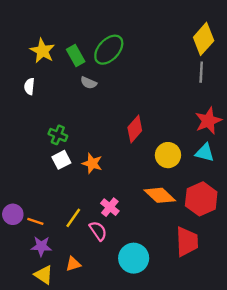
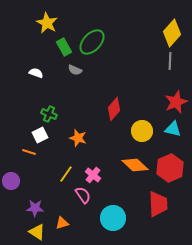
yellow star: (42, 51) -> (47, 23), moved
white semicircle: (29, 86) -> (36, 73), moved, turned 104
white square: (61, 160) -> (40, 135), moved
yellow line: (73, 218) -> (66, 174), moved
orange line: (35, 221) -> (29, 152), moved

